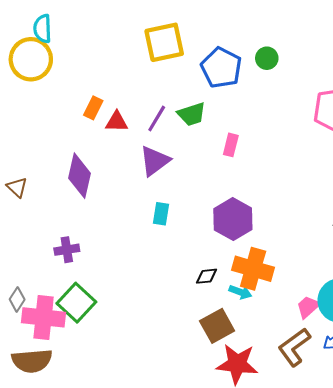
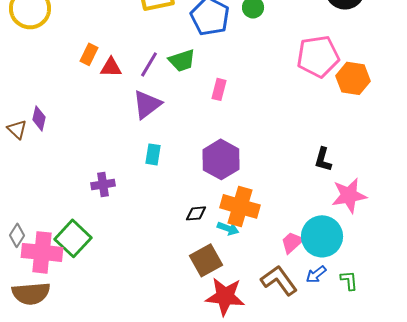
purple diamond: (80, 176) -> (39, 118), moved, size x0.6
purple cross: (67, 250) -> (103, 184), moved
brown L-shape: (294, 347) -> (279, 280), turned 90

